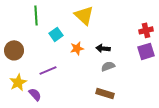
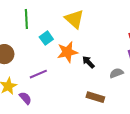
orange star: (77, 48) -> (67, 52), size x1.5
black arrow: (103, 48) -> (88, 62), moved, turned 40
gray semicircle: (108, 66) -> (116, 73), moved

